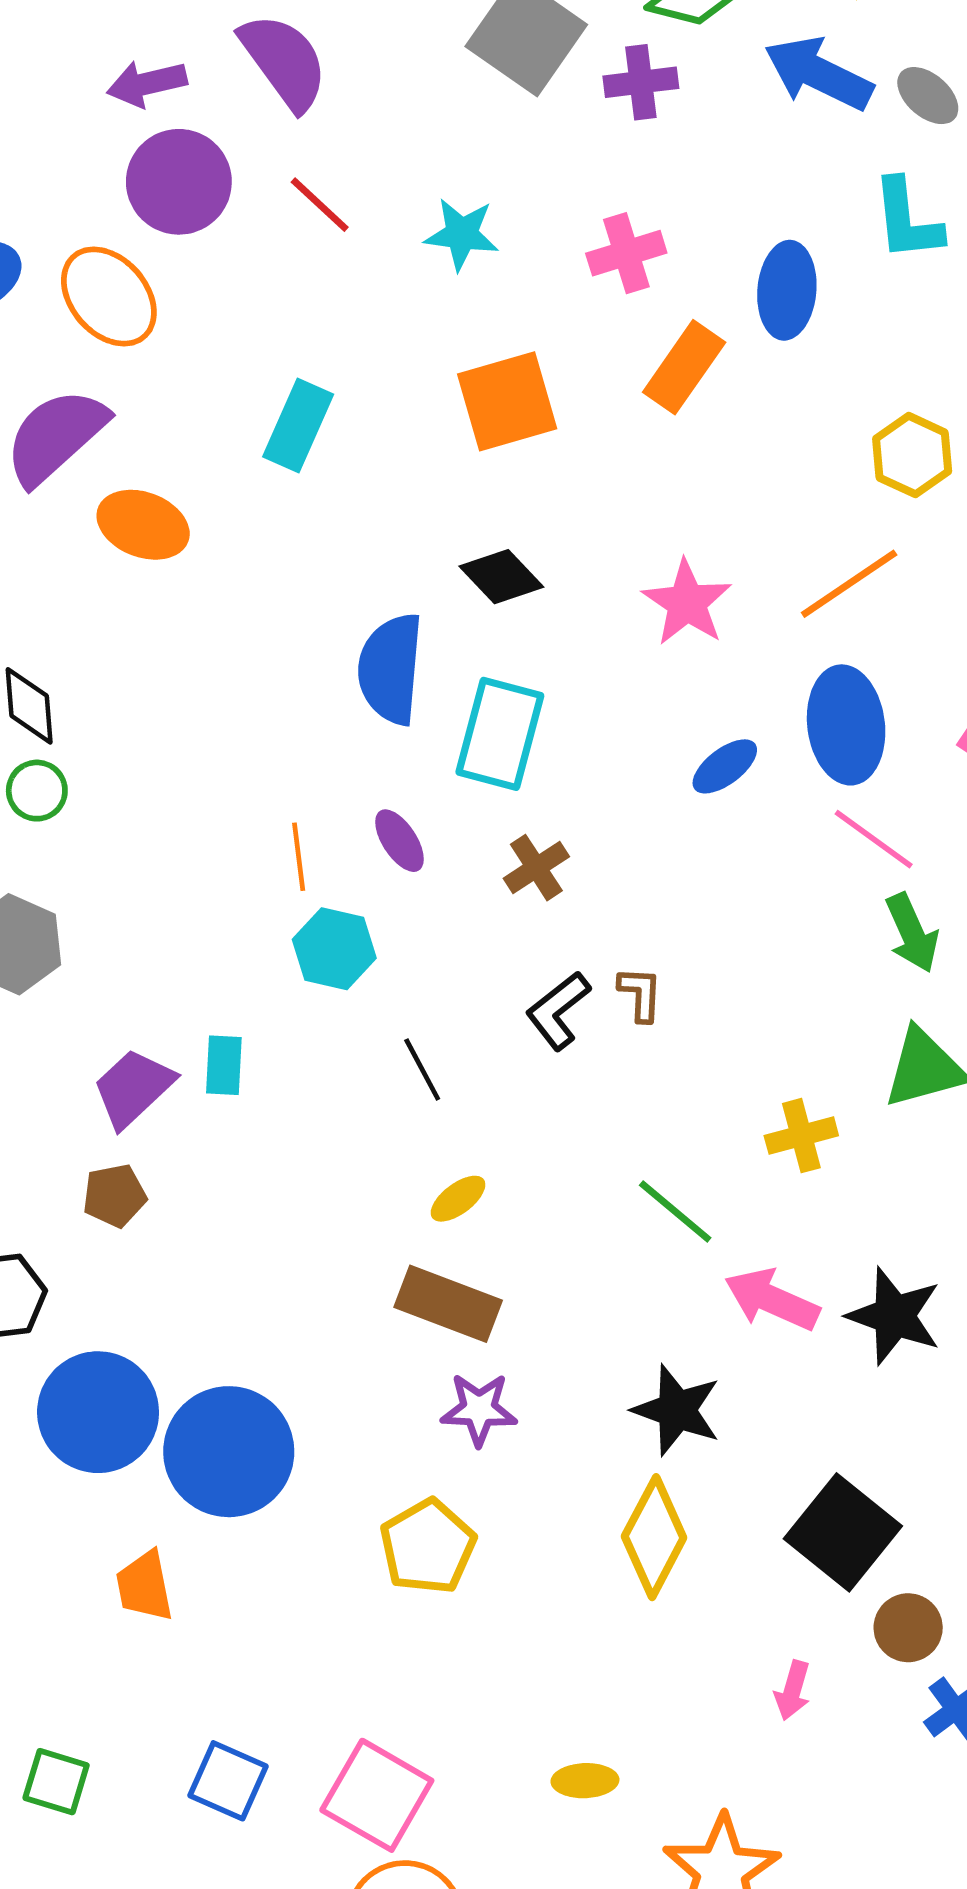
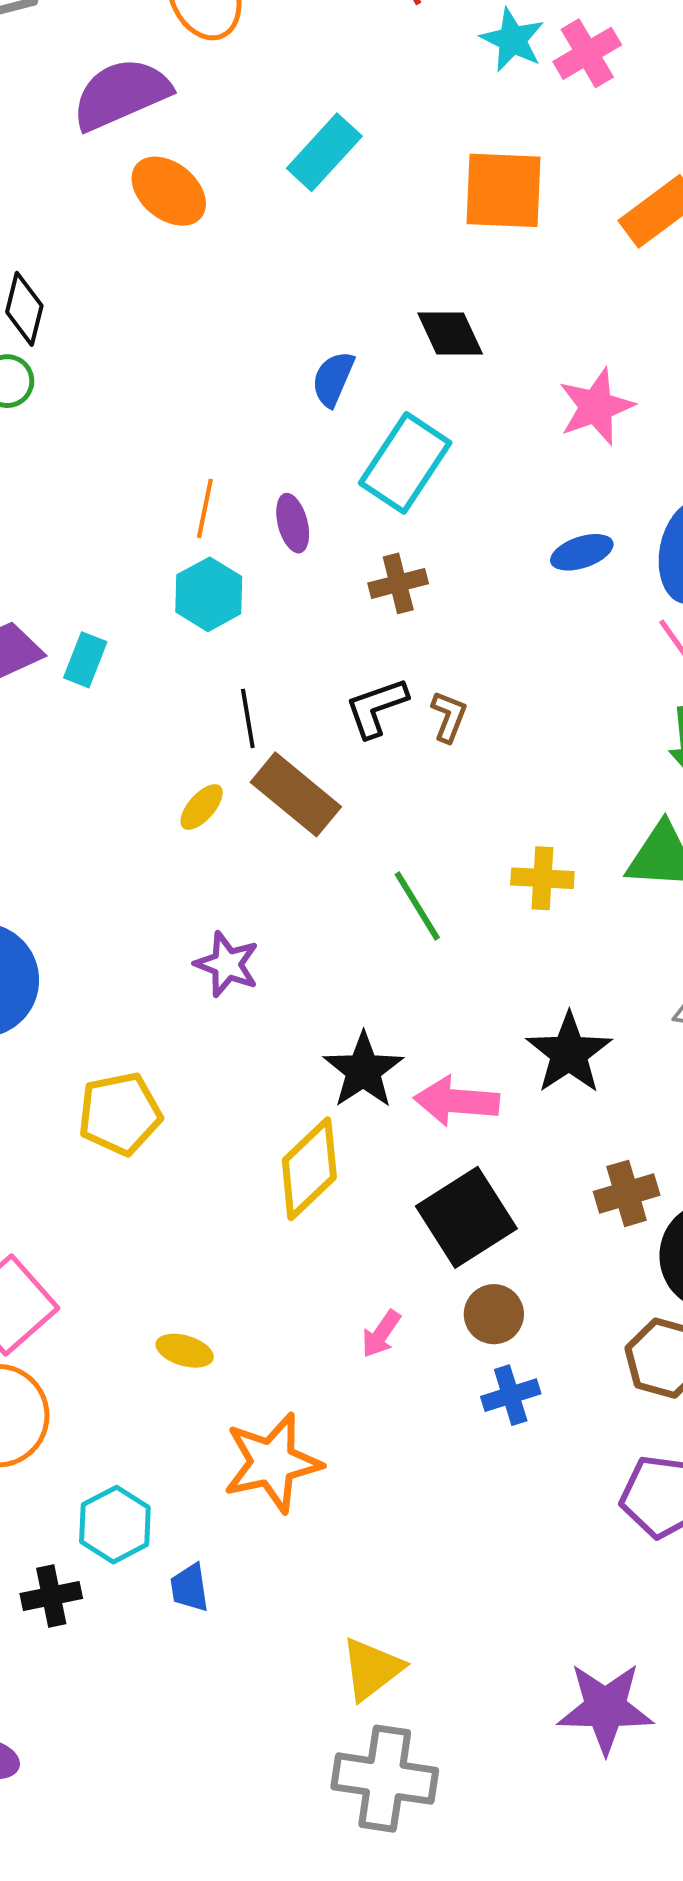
pink cross: (626, 253) -> (587, 53), moved, turned -32
blue semicircle: (391, 669) -> (333, 379), size x0.6
yellow ellipse: (458, 1199) -> (202, 807), moved, turned -30
pink arrow: (772, 1300) -> (457, 1101), moved, turned -38
brown rectangle: (448, 1304) -> (296, 794), moved
purple star: (479, 1409) -> (227, 964), moved

